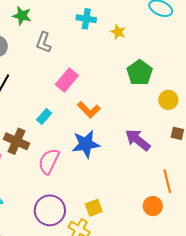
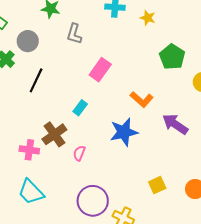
orange L-shape: (89, 110) -> (142, 99), moved
brown cross: (17, 141) -> (54, 134), turned 35
pink semicircle: (49, 161) -> (79, 153), moved, size x0.6
yellow square: (94, 208) -> (157, 185), moved

